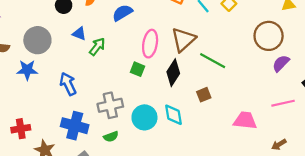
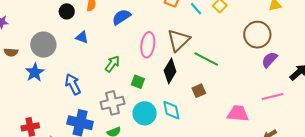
green arrow: (97, 47) -> (112, 64), moved
green square: (137, 69) -> (138, 82), moved
blue star: (27, 70) -> (35, 72), turned -30

